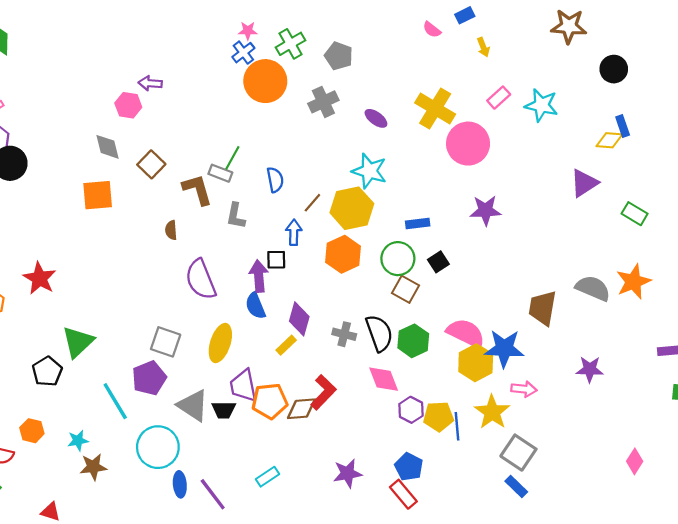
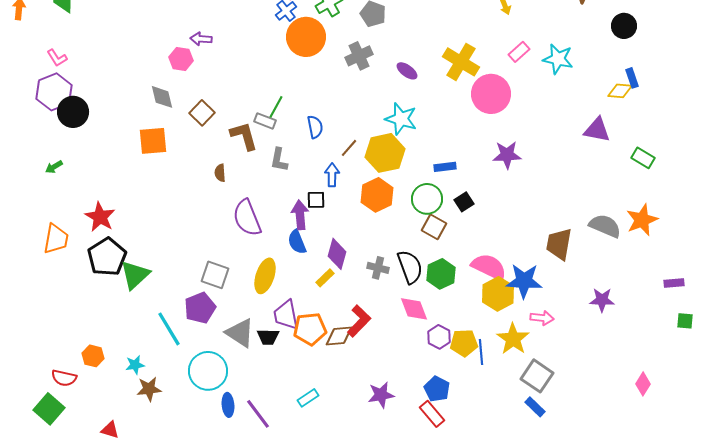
purple triangle: (584, 183) -> (597, 130), turned 44
black pentagon: (47, 371) -> (107, 257), moved, size x1.4

